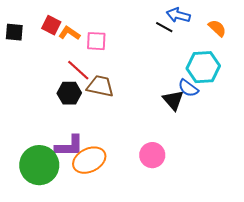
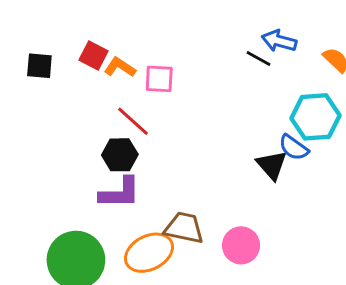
brown trapezoid: (100, 86) -> (184, 228), moved
purple L-shape: (69, 146) -> (120, 193), moved

